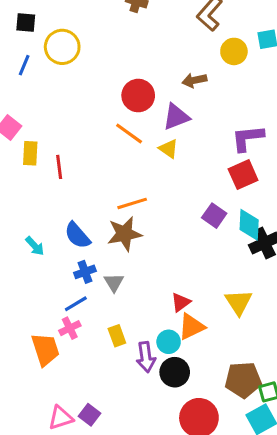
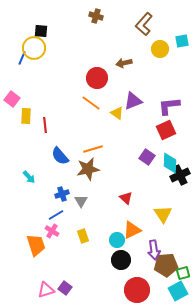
black square: (26, 23) -> (41, 31), moved
yellow circle: (62, 47) -> (34, 48), moved
brown arrow: (194, 80) -> (124, 63), moved
purple triangle: (176, 117) -> (133, 101), moved
blue semicircle: (77, 235) -> (60, 156), moved
red triangle: (181, 302) -> (126, 198), moved, turned -40
pink cross: (70, 328) -> (52, 231), turned -32
purple arrow: (146, 357) -> (154, 250), moved

